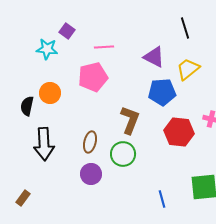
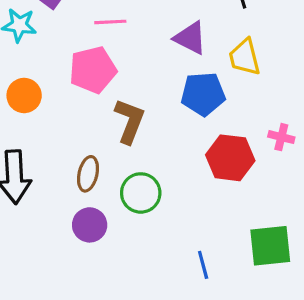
yellow trapezoid: (188, 69) -> (245, 57), turned -65
brown L-shape: (130, 120) -> (130, 121), moved

